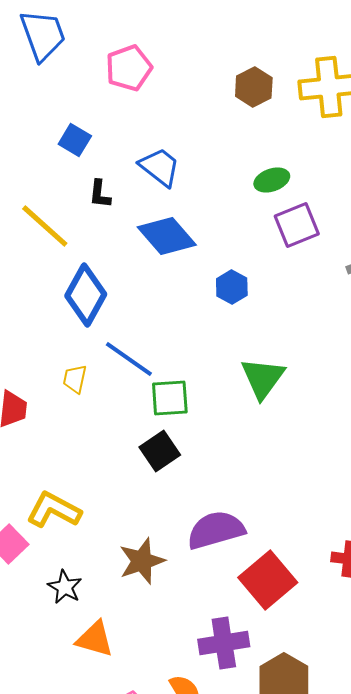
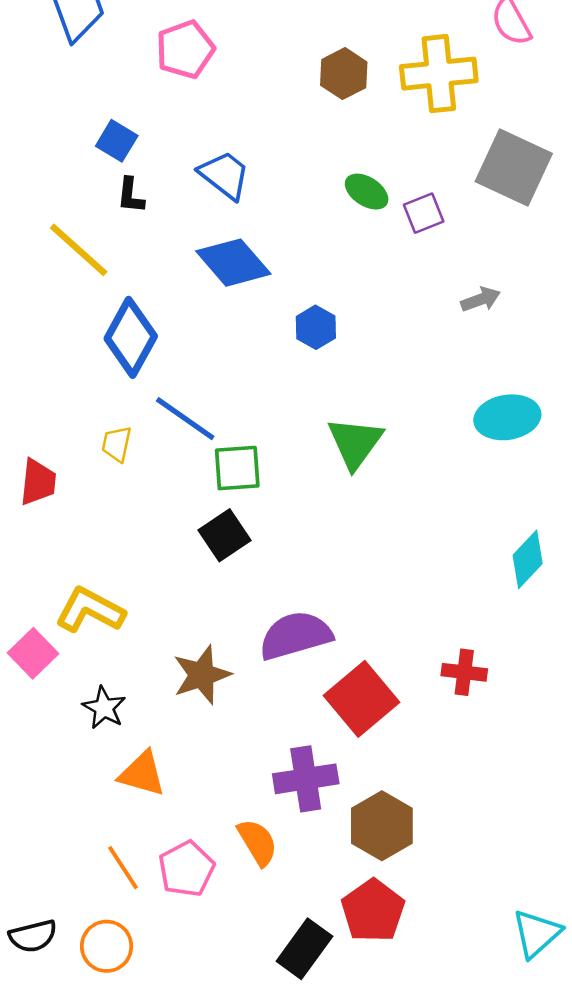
green ellipse: (272, 180) -> (367, 192), turned 52
black L-shape: (100, 194) -> (131, 195), moved
purple square: (297, 225) -> (424, 213), moved, size x0.7

